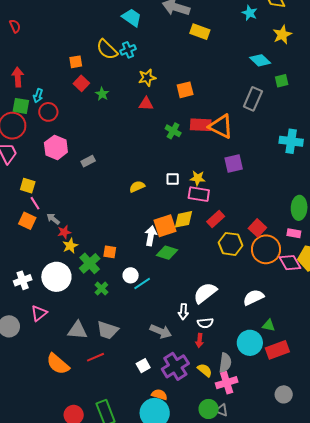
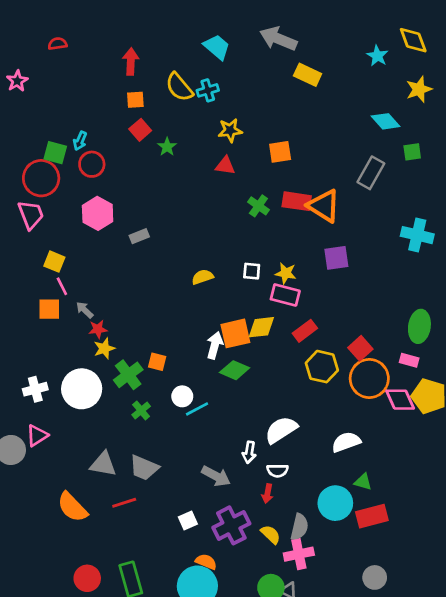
red semicircle: (15, 26) -> (58, 44), turned -80
red arrow: (18, 77) -> (131, 62), moved
orange square: (27, 221) -> (49, 309), turned -30
pink triangle: (39, 313) -> (37, 436), moved

